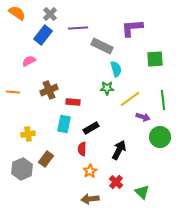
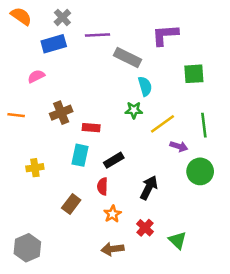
blue rectangle: (43, 35) -> (54, 44), turned 36
brown rectangle: (46, 159) -> (71, 204), moved
gray hexagon: (22, 169) -> (27, 248), moved

